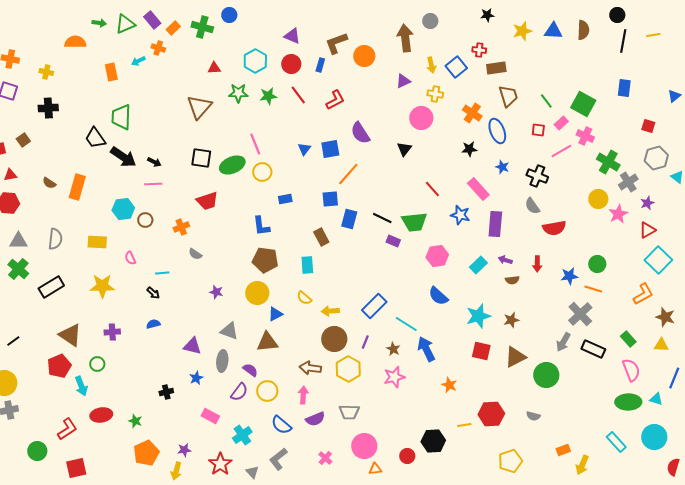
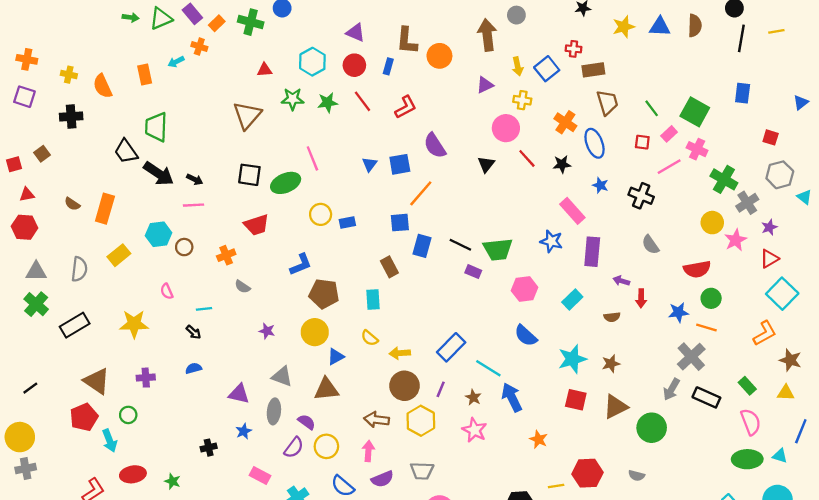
orange semicircle: (75, 42) -> (103, 86), moved, turned -115
brown L-shape: (336, 43) -> (407, 41), turned -65
yellow circle: (262, 172) -> (321, 214), moved
red line: (432, 189) -> (527, 158), moved
gray semicircle: (532, 206) -> (650, 245), moved
blue L-shape: (261, 226) -> (301, 265), moved, turned -105
red semicircle: (554, 228) -> (697, 269), moved
yellow rectangle: (97, 242) -> (119, 255), moved, turned -42
purple arrow: (505, 260) -> (621, 281), moved
pink star: (394, 377) -> (474, 430), turned -30

